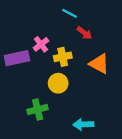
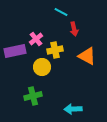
red arrow: (84, 33) -> (74, 29), turned 40
yellow circle: (58, 83) -> (42, 67), moved

